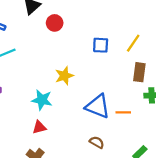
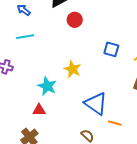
yellow star: (64, 76) -> (72, 69), turned 30
orange line: (123, 112) -> (115, 123), moved

